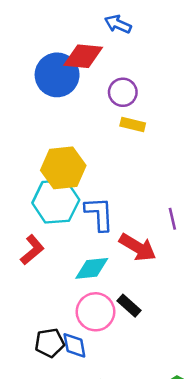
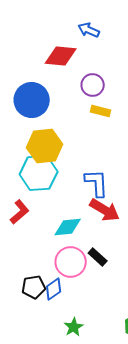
blue circle: (57, 75) -> (32, 100), moved
blue L-shape: (99, 214) -> (97, 183), moved
blue diamond: (74, 345) -> (54, 289), turned 65

